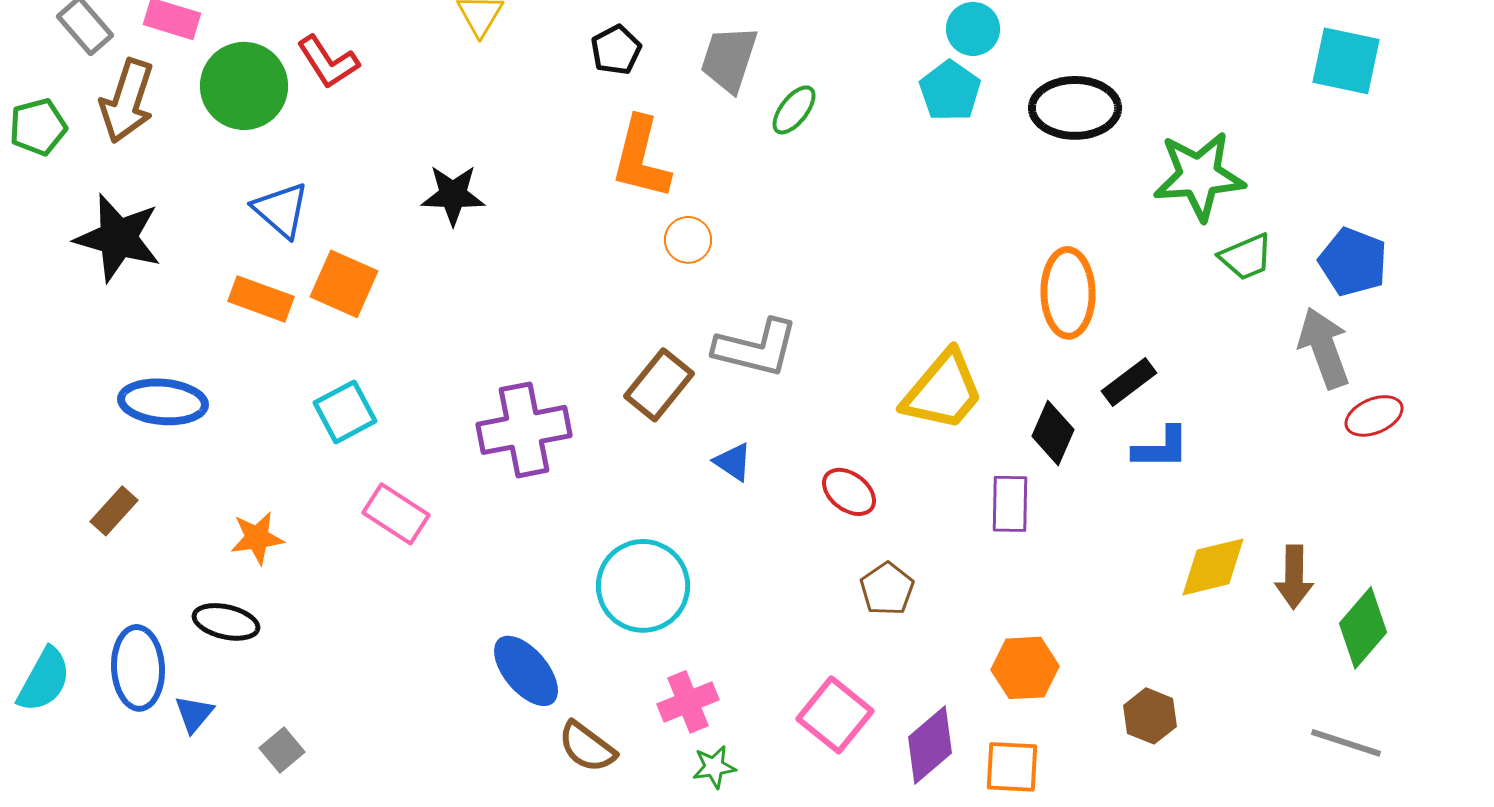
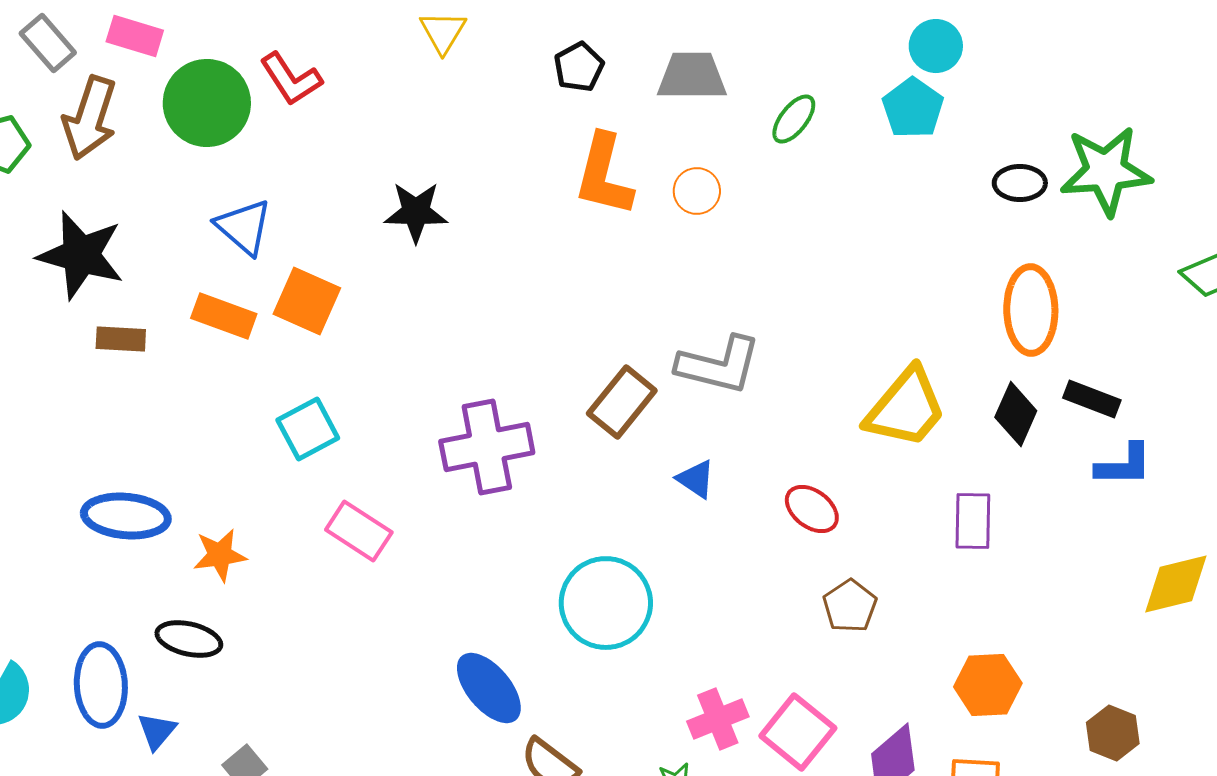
gray trapezoid: (729, 59) -> (692, 76), turned 72
black ellipse: (1075, 108) -> (1020, 183), moved, size x0.6
green ellipse: (794, 110) -> (794, 119), moved
green star: (1199, 176) -> (1106, 171), moved
orange circle: (688, 240) -> (697, 191), moved
black rectangle: (1129, 382) -> (1092, 399), turned 58
blue ellipse: (163, 402) -> (126, 516), moved
black diamond: (1053, 433) -> (1016, 414), moved
brown rectangle: (114, 511) -> (121, 339), moved, turned 51
pink cross: (688, 702) -> (718, 719), moved

